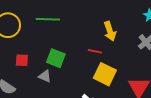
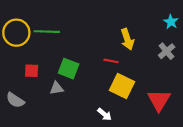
green line: (48, 19) -> (47, 32), moved
gray triangle: (45, 76) -> (57, 88), turned -32

